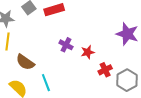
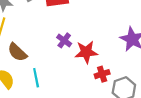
red star: (88, 52) -> (86, 52), size x1.5

